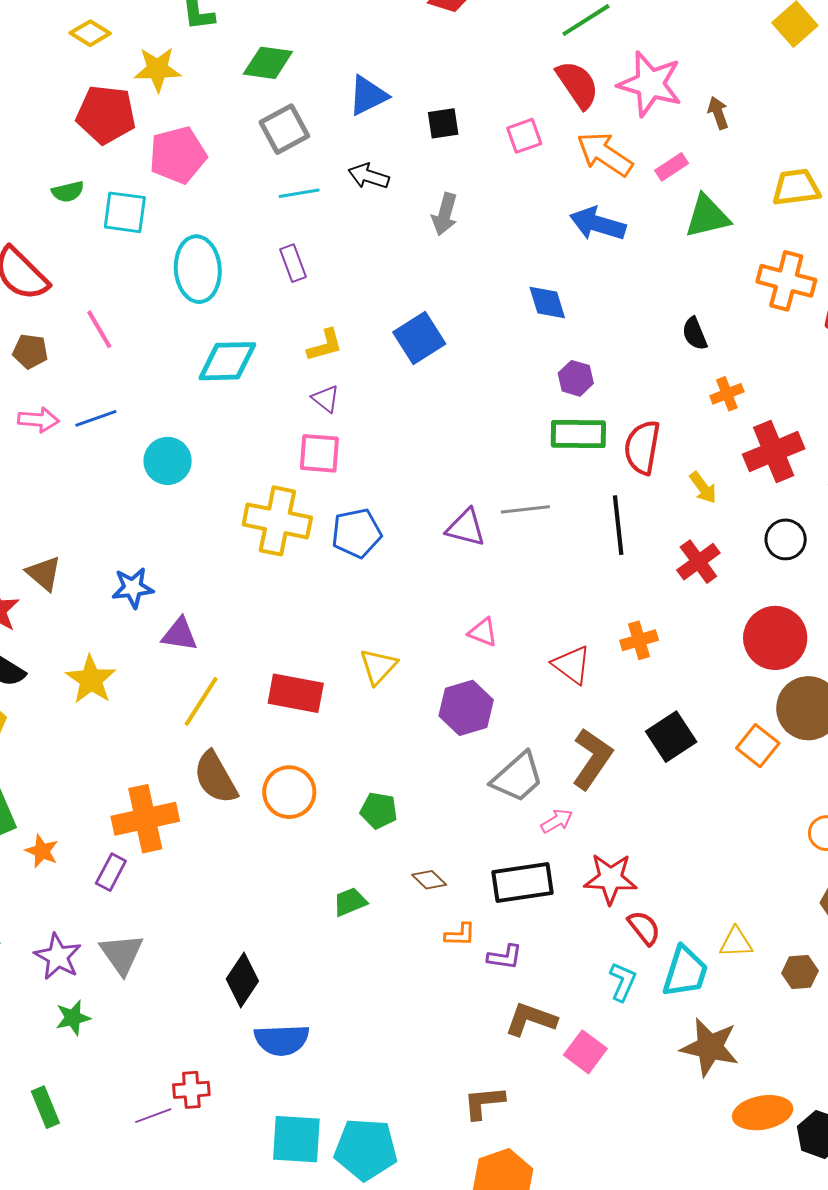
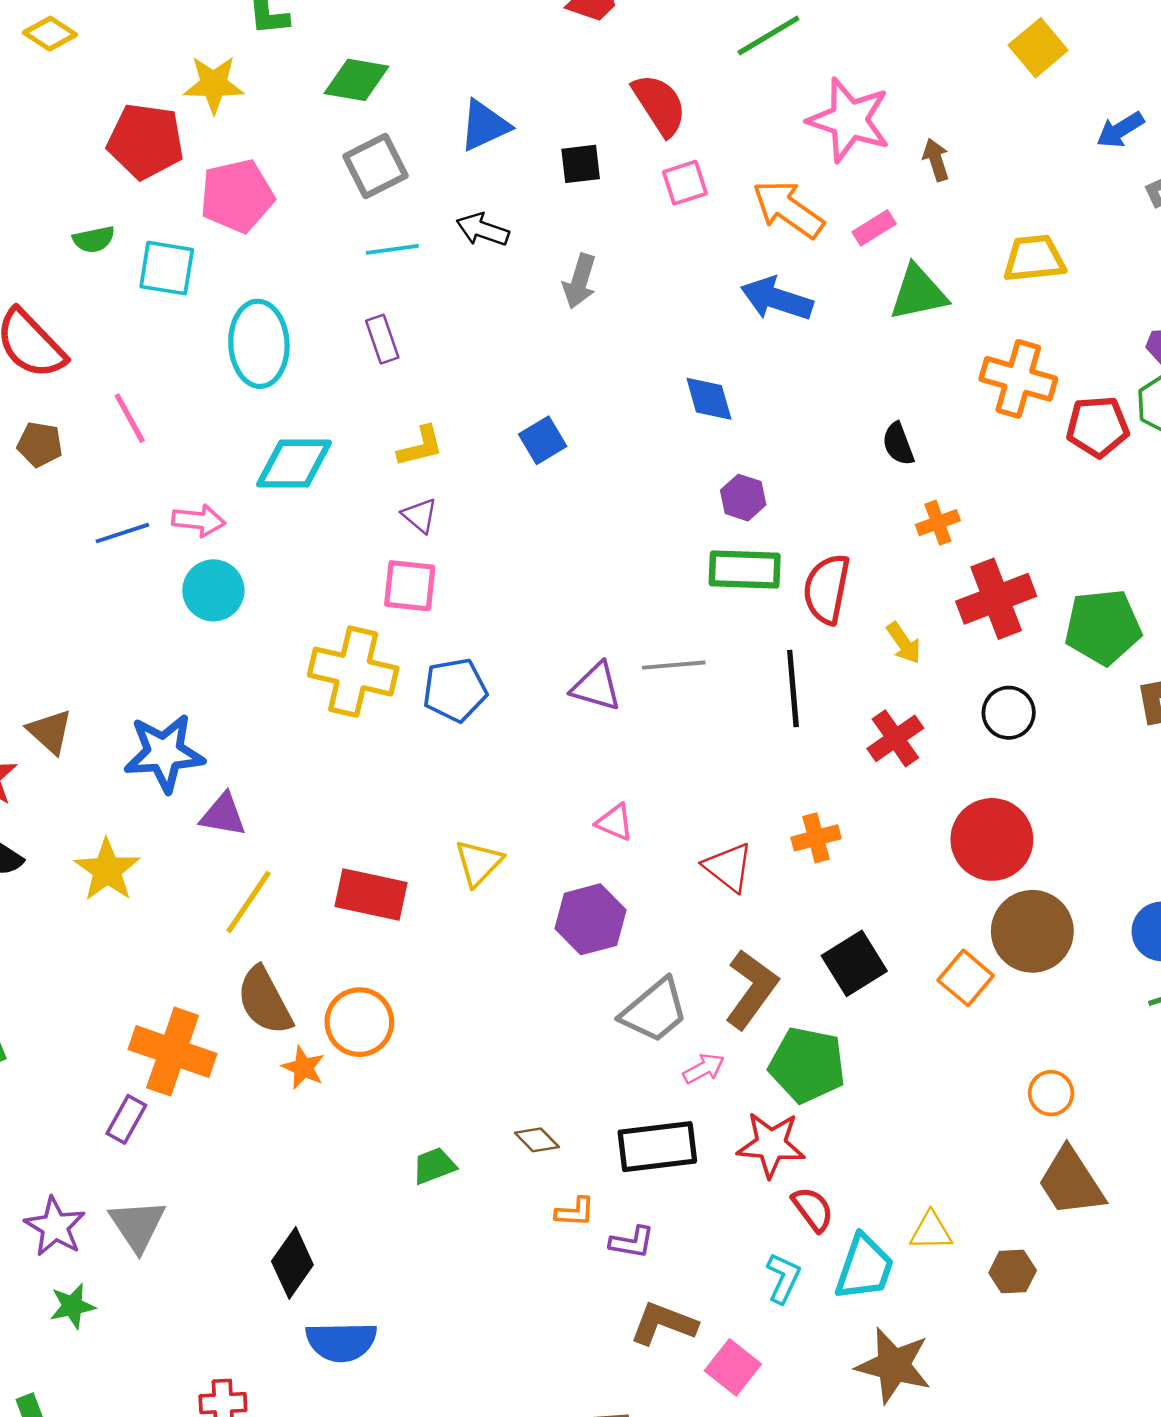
yellow diamond: (90, 33) -> (50, 34), moved
red semicircle: (577, 85) -> (659, 105), moved
blue square: (419, 338) -> (543, 440), size x0.7
pink arrow: (38, 420) -> (199, 520), moved
blue star: (133, 588) -> (164, 753), size x1.5
green pentagon: (379, 811) -> (807, 1065), moved, size x1.6
orange cross: (145, 819) -> (173, 1052), turned 30
orange star: (42, 851) -> (303, 1068), moved

